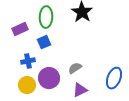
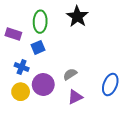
purple rectangle: (20, 29) -> (13, 34), turned 42
blue cross: (28, 61) -> (22, 67), turned 32

